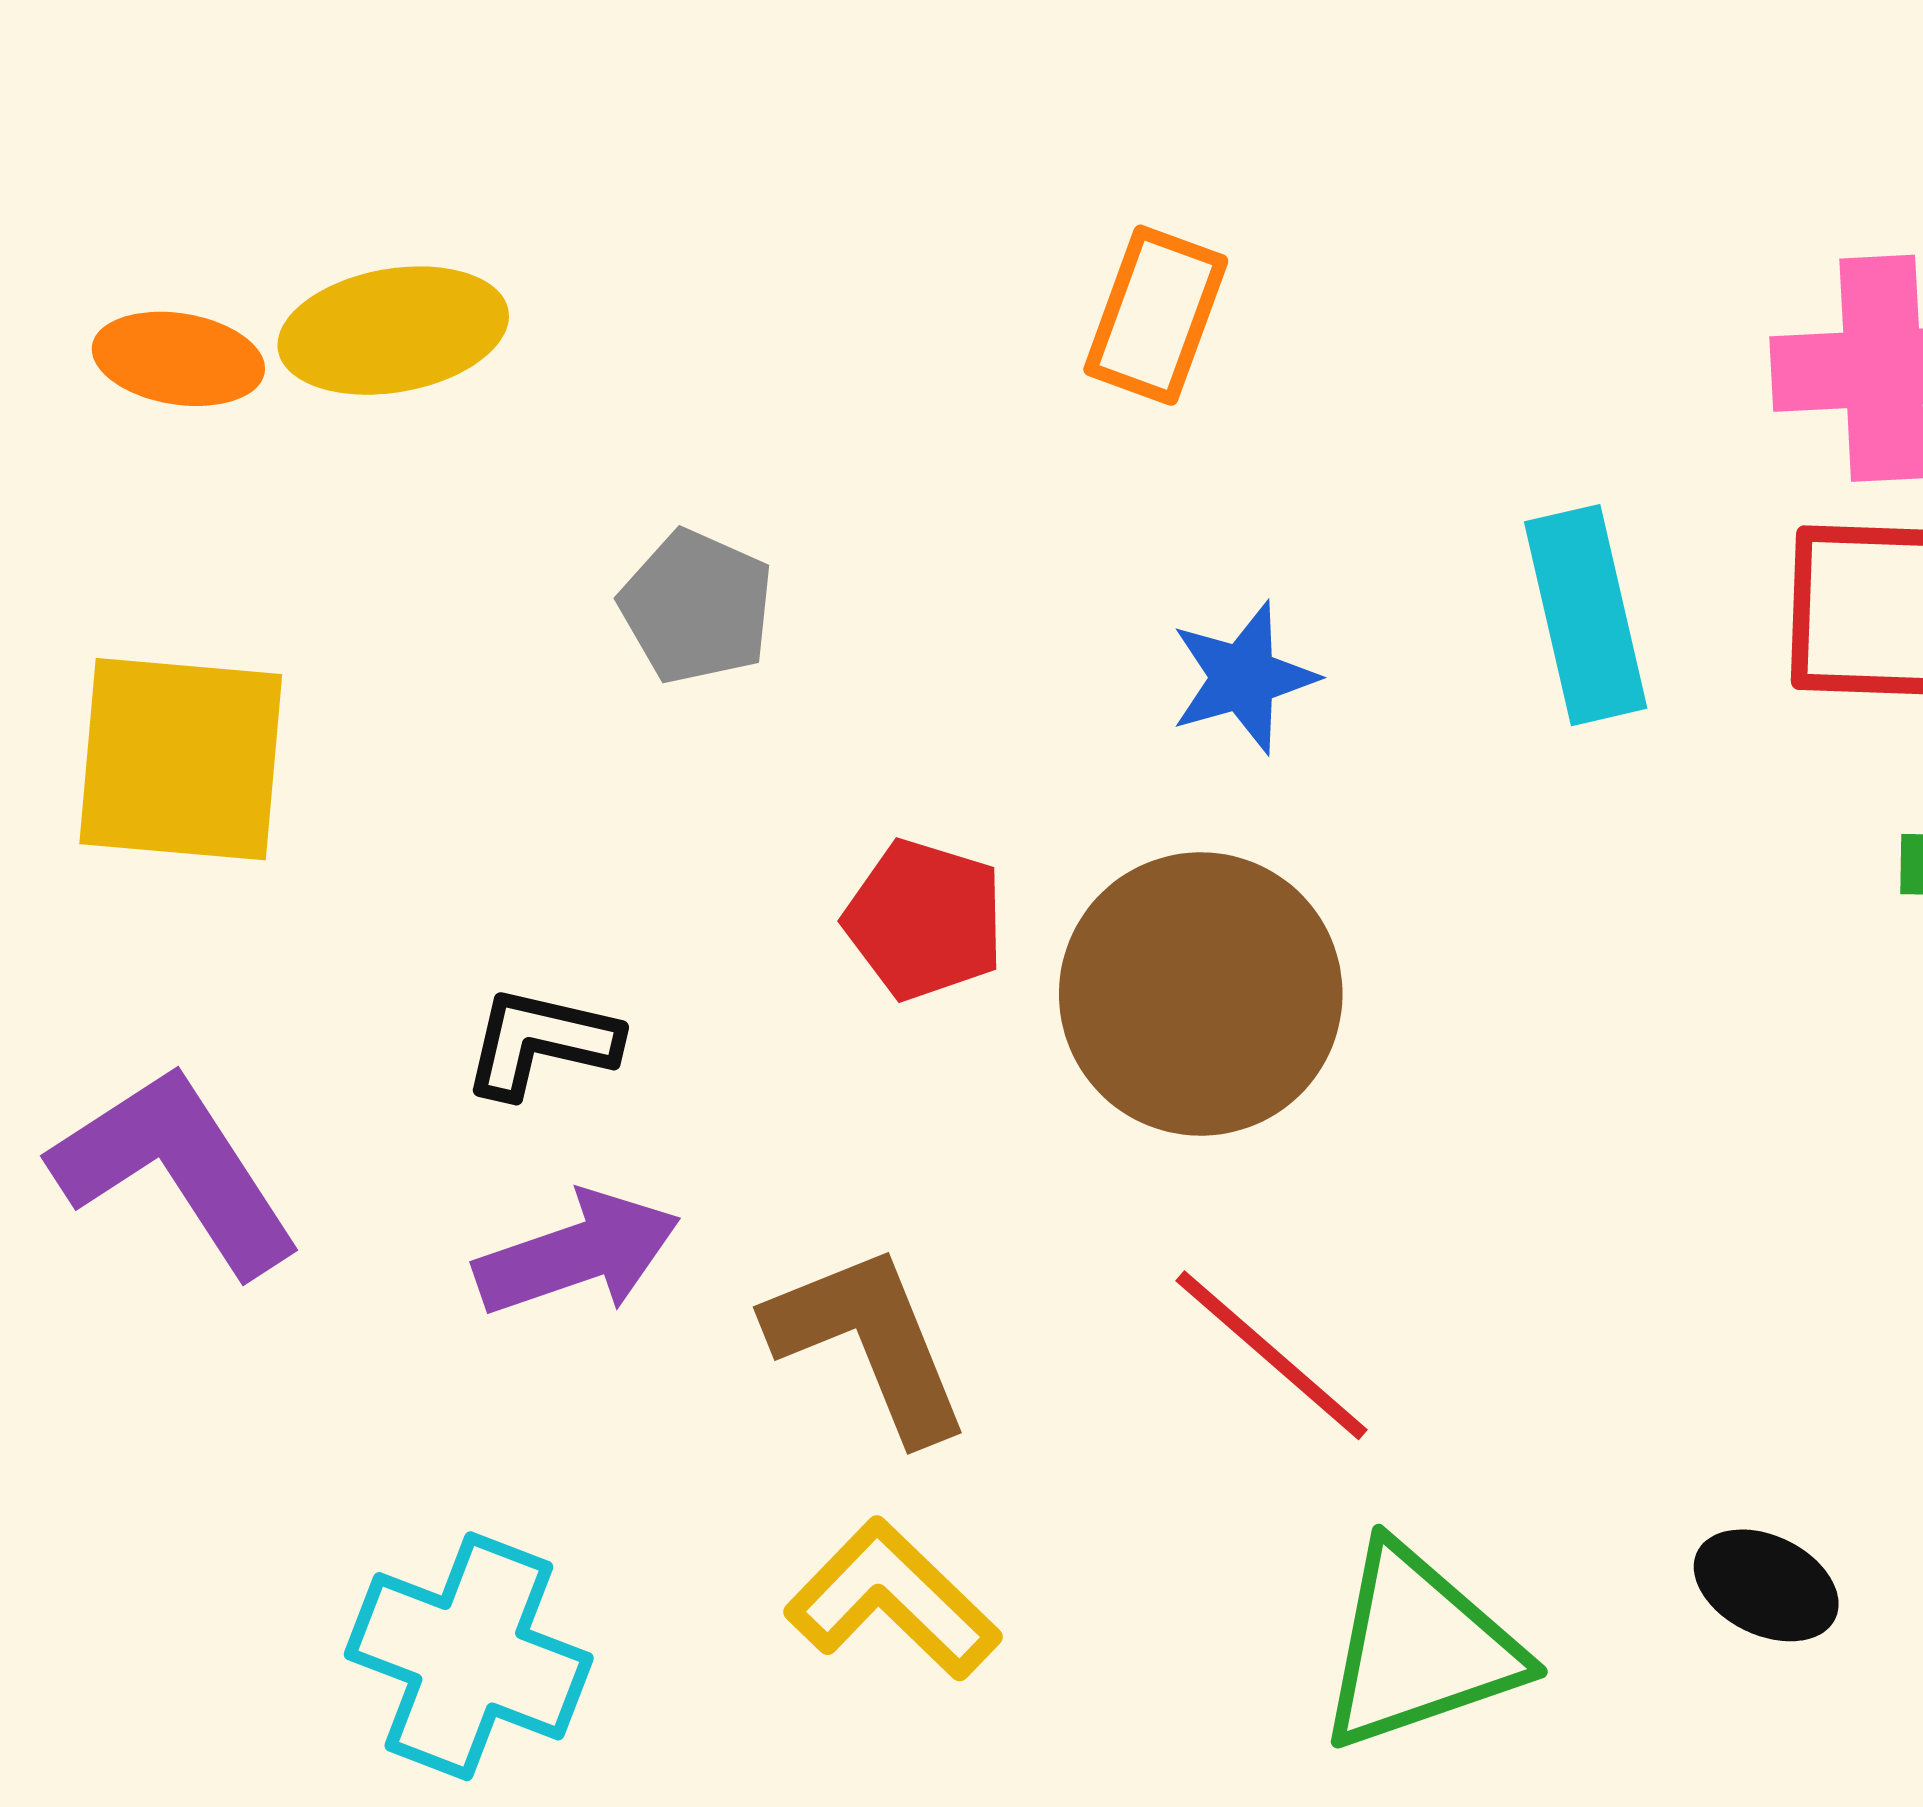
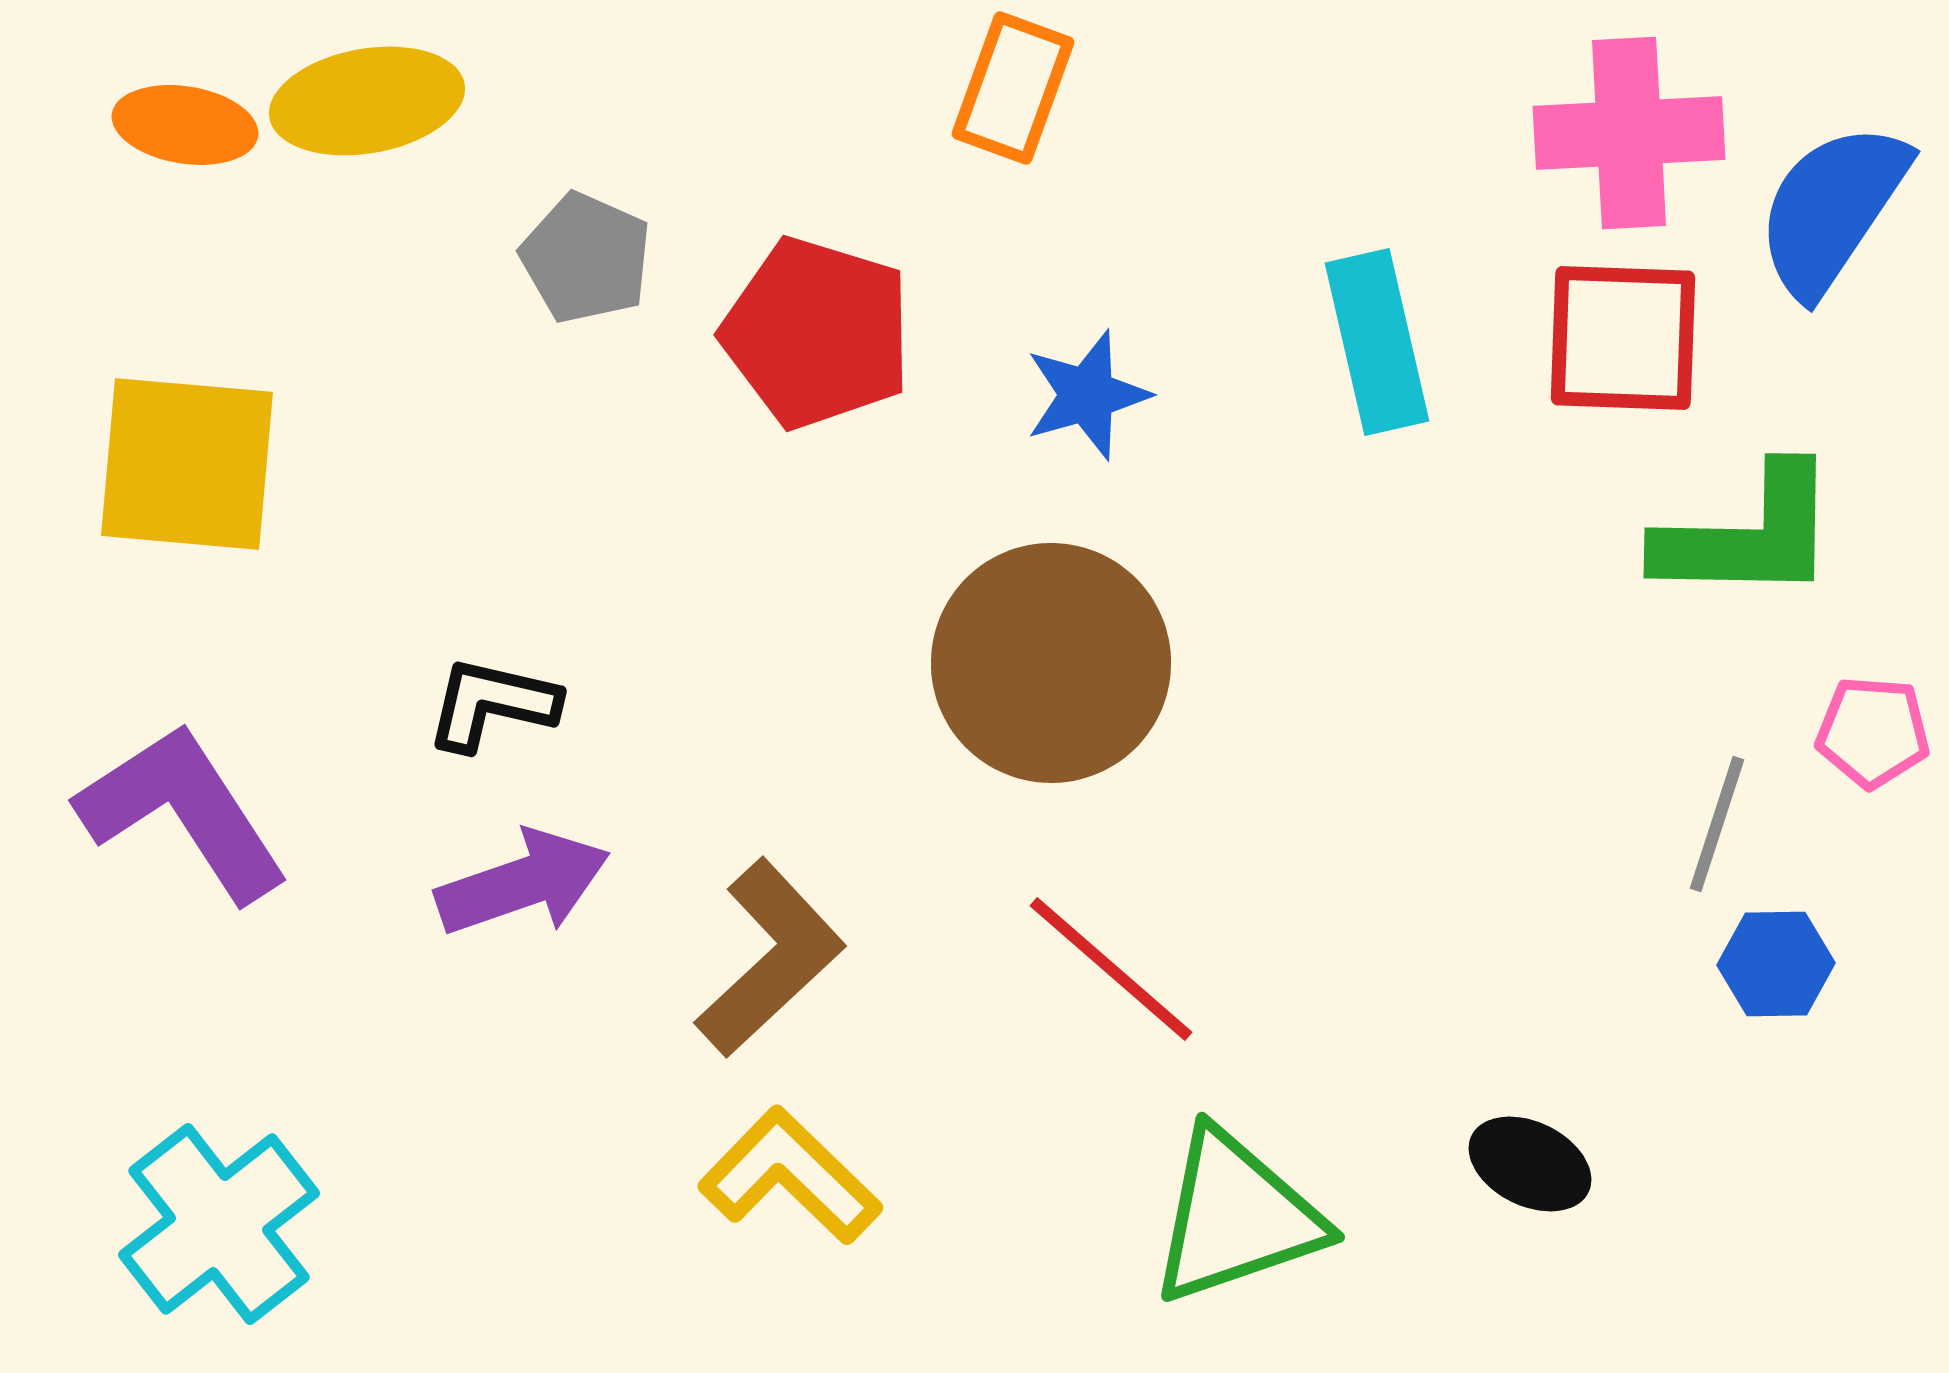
gray pentagon: (697, 607) -> (586, 258), moved
red pentagon: (924, 920) -> (817, 333), moved, size x1.4
brown L-shape: (869, 1342) -> (770, 958), turned 69
cyan cross: (469, 1656) -> (219, 1224), moved, turned 31

